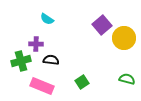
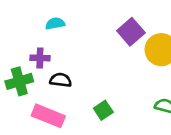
cyan semicircle: (47, 19) -> (55, 24), turned 136

